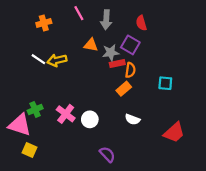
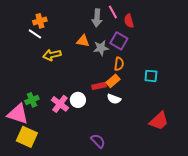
pink line: (79, 13) -> (113, 12), moved
white line: (38, 59) -> (35, 34), moved
red rectangle: (117, 64) -> (99, 86), moved
white circle: (90, 119) -> (78, 100), moved
white semicircle: (132, 119) -> (114, 99), moved
yellow square: (30, 150) -> (27, 137), size x1.5

